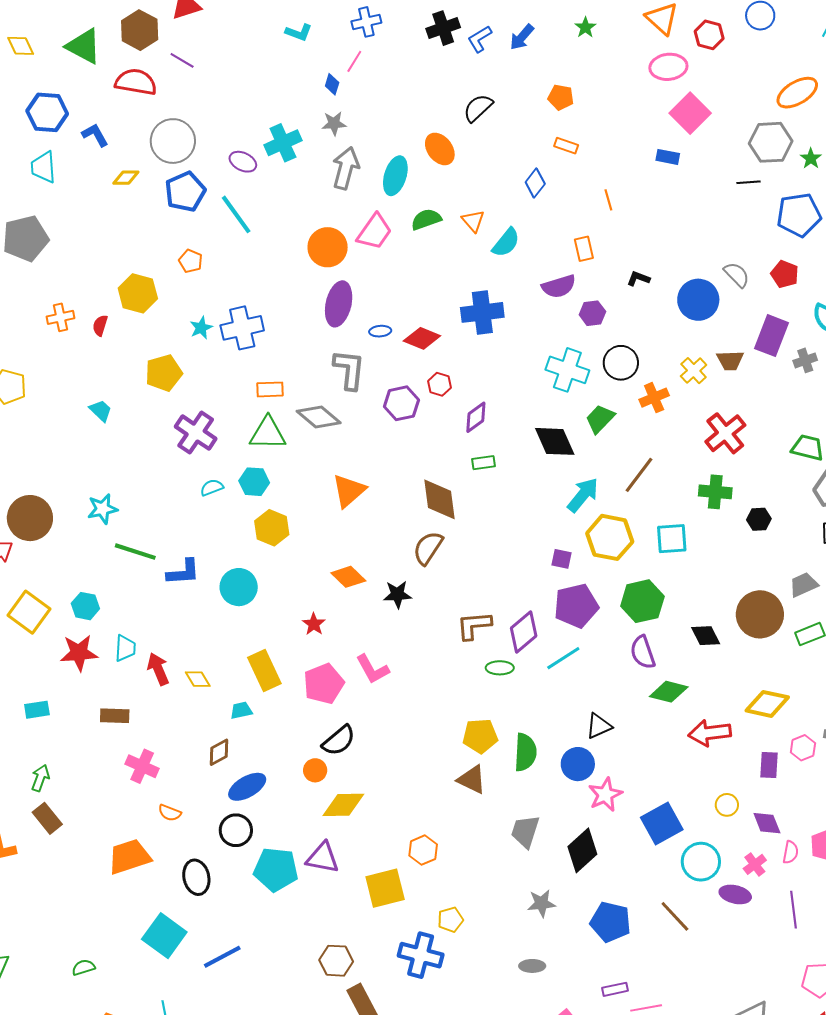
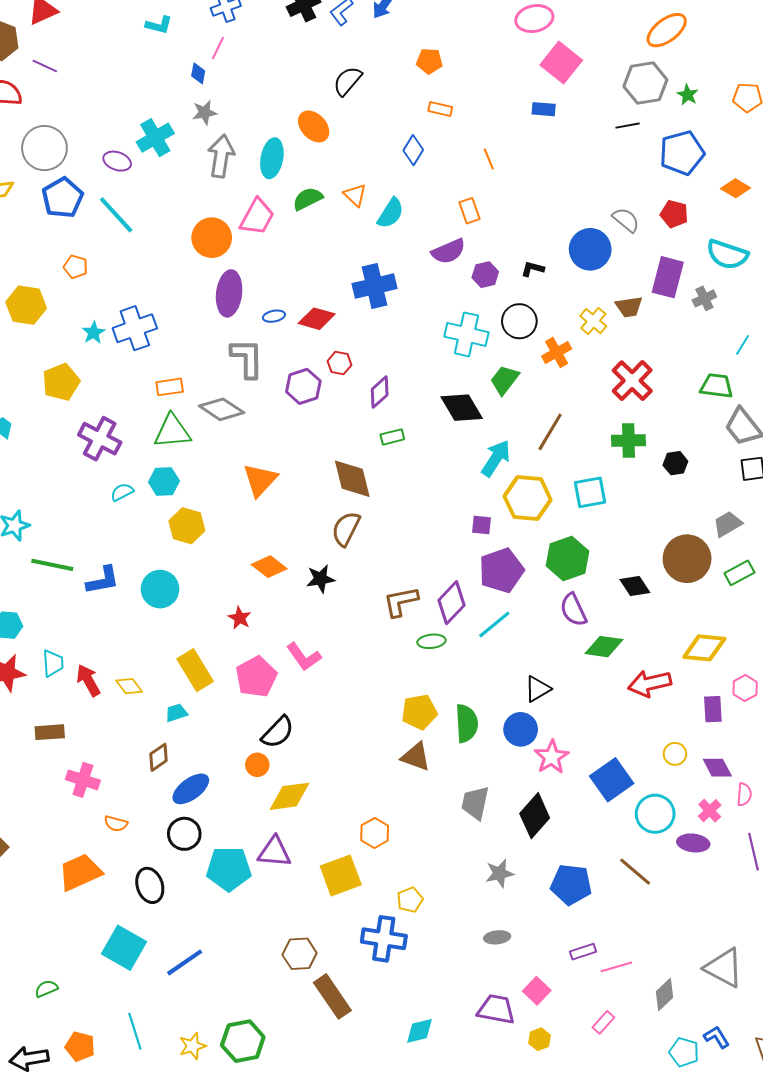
black L-shape: (638, 279) -> (533, 269), moved

